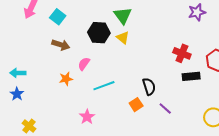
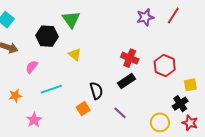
yellow triangle: (123, 38) -> (75, 54), moved
black rectangle: (191, 76) -> (126, 81), moved, turned -30
orange star: (66, 79) -> (15, 96), moved
purple line: (165, 109) -> (120, 113), moved

